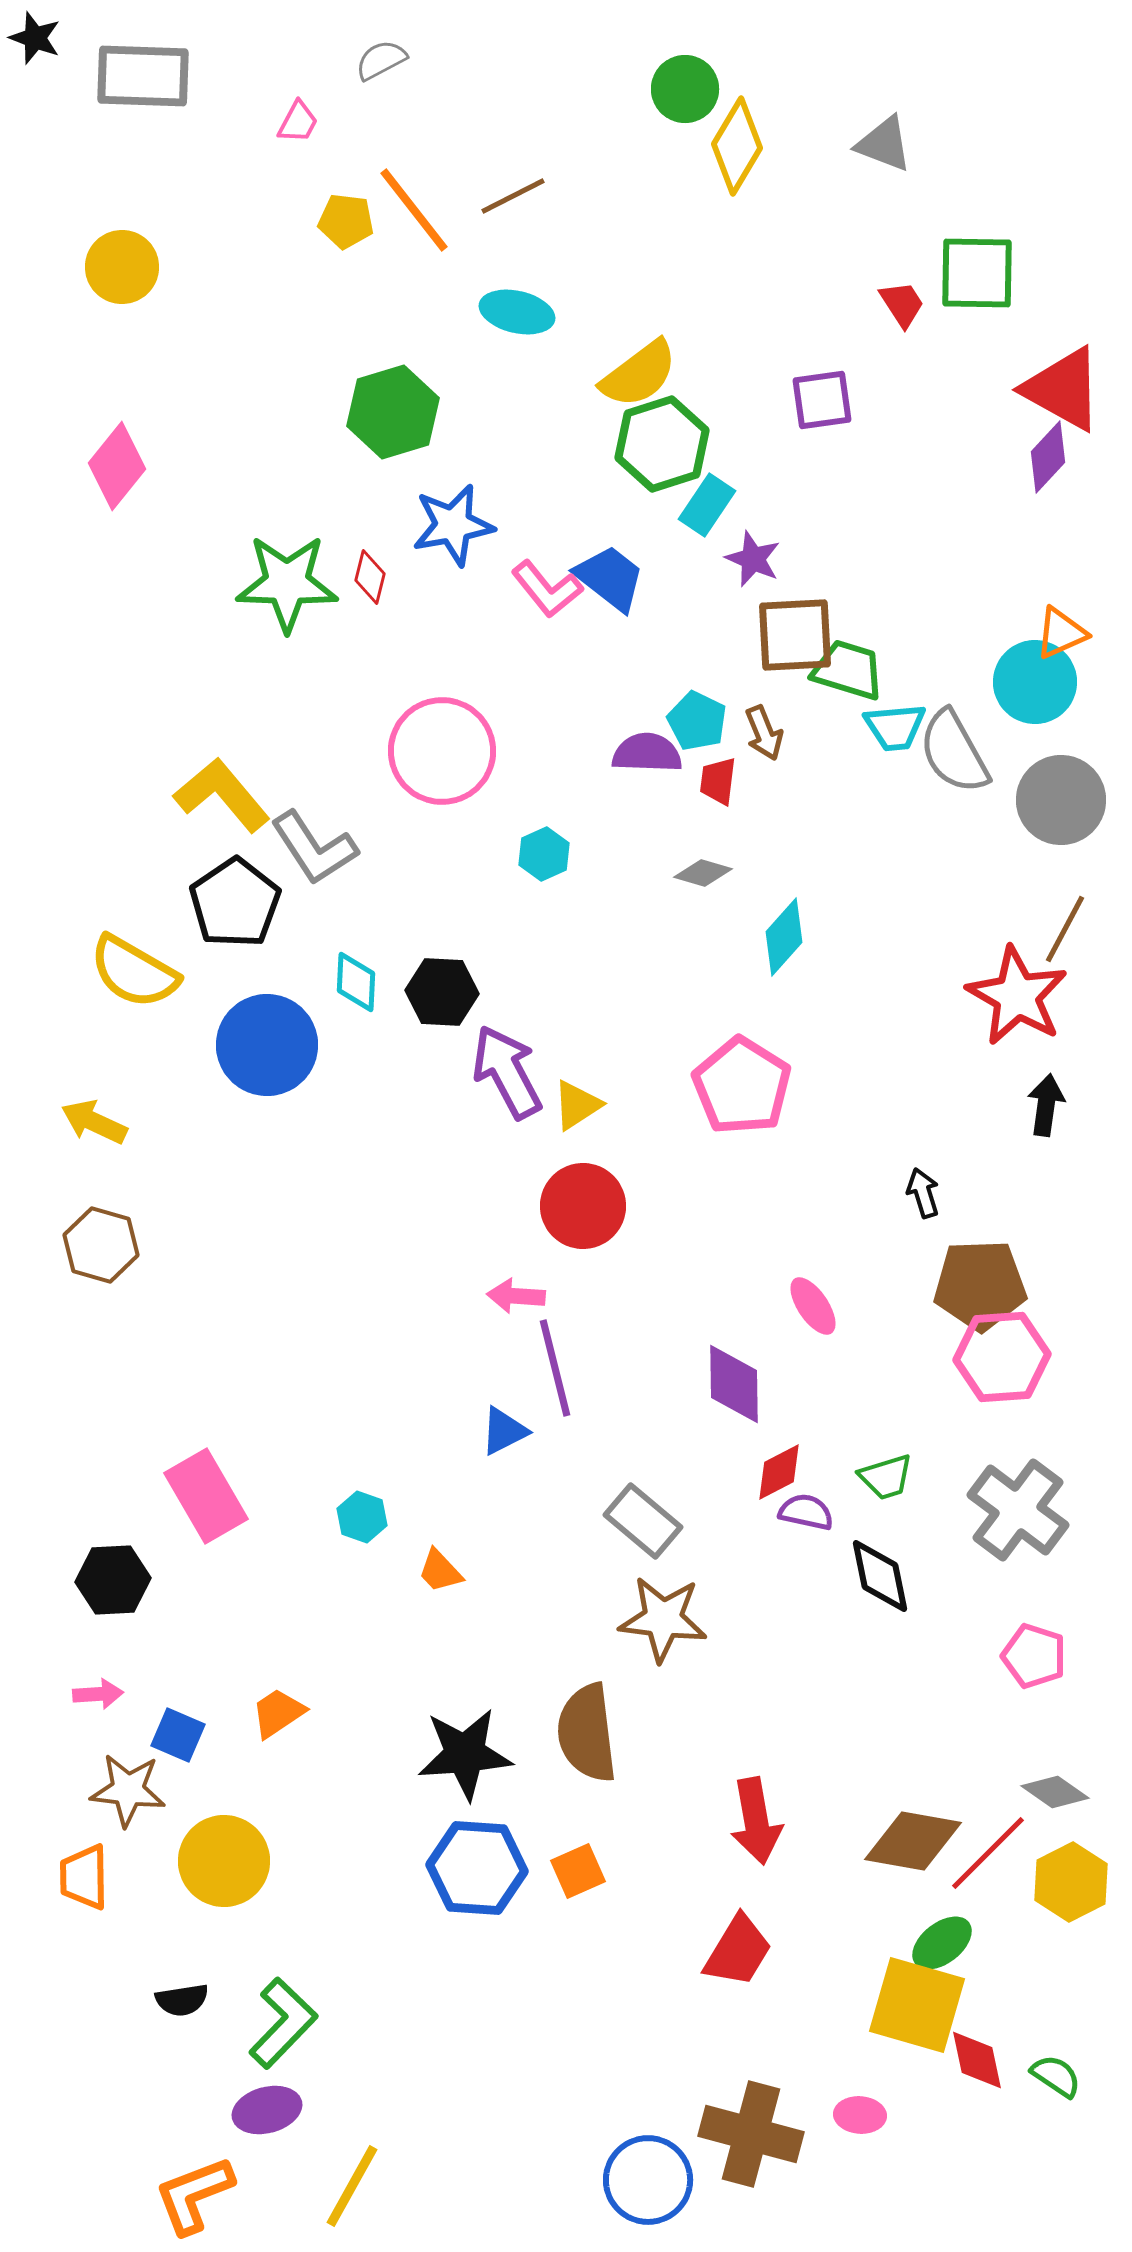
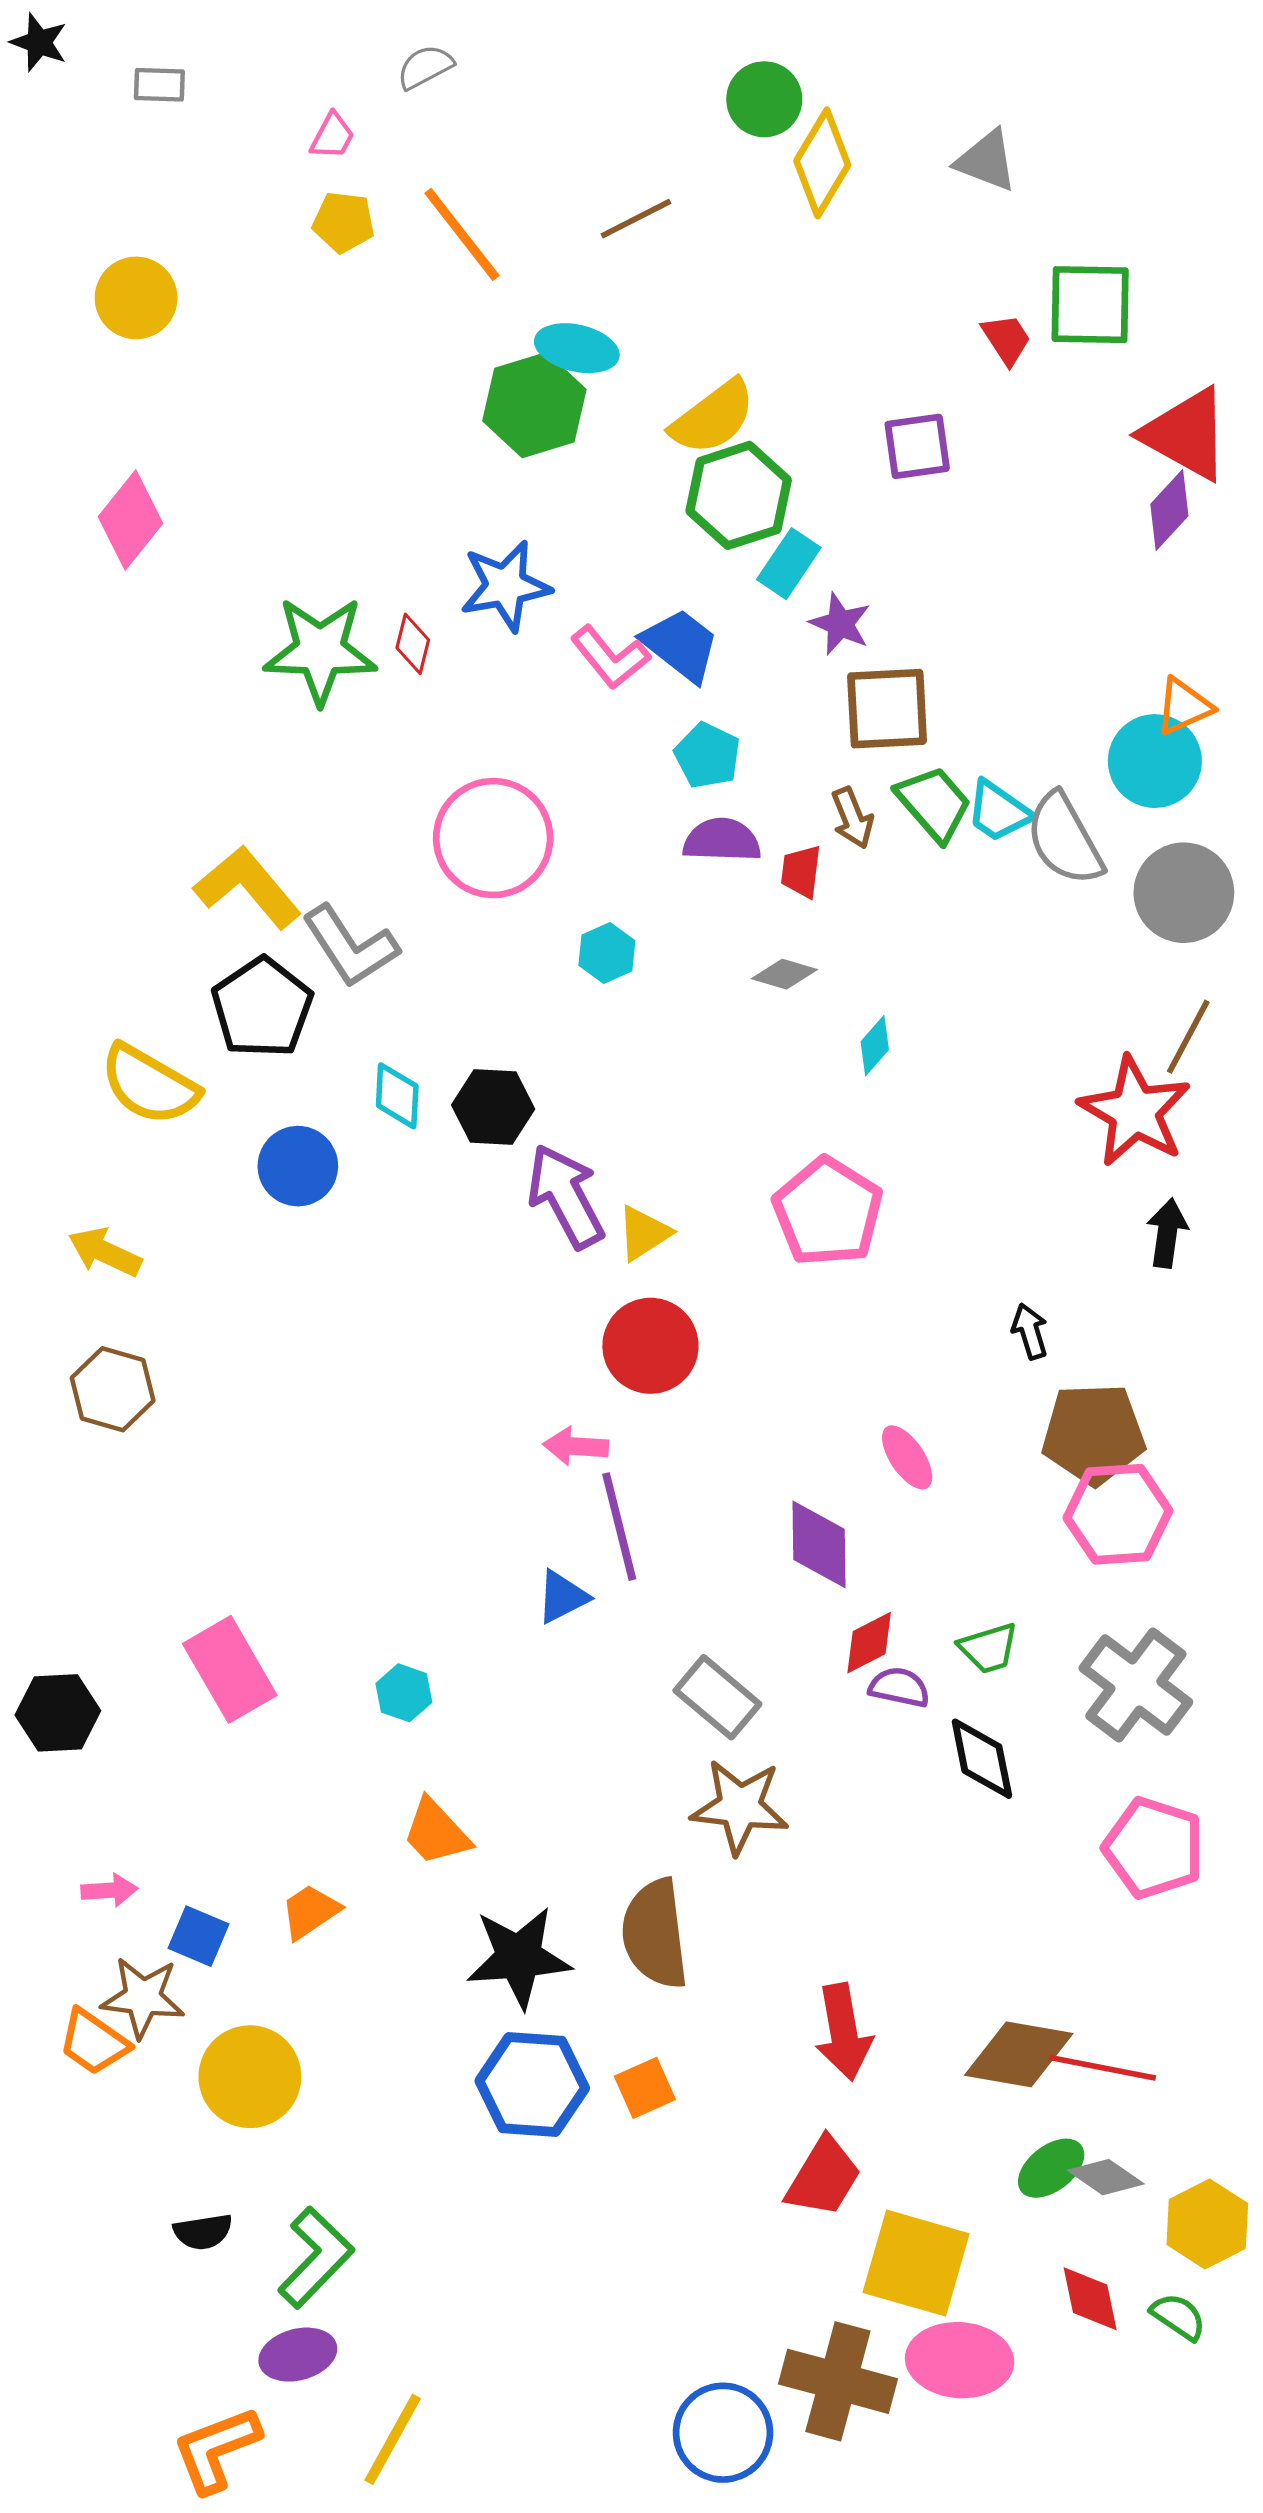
gray rectangle: (143, 76) -> (159, 85), size x0.5
brown line: (513, 196) -> (636, 219), moved
yellow pentagon: (346, 221) -> (344, 222), moved
green hexagon: (393, 412) -> (534, 405), moved
green trapezoid: (848, 670) -> (934, 803), moved, turned 32
cyan pentagon: (697, 721) -> (707, 755), moved
cyan trapezoid: (895, 727) -> (999, 811), turned 40
cyan diamond: (784, 937) -> (875, 1046), size x0.7
blue circle: (267, 1045) -> (298, 1166), size x0.7
orange trapezoid: (440, 1571) -> (436, 1832), moved, size x1.4
black hexagon: (113, 1580) -> (58, 1713), moved
pink pentagon: (1034, 1656) -> (1154, 1848), size x1.4
gray diamond: (1055, 1792) -> (1106, 2177), moved
red line: (988, 1853) -> (1102, 2068), turned 56
orange trapezoid: (84, 1877) -> (94, 2042), moved, turned -54
yellow hexagon: (1071, 1882) -> (1207, 2224), moved
yellow square: (917, 2005) -> (916, 2263), moved
pink ellipse: (860, 2115) -> (960, 2360), size x1.8

